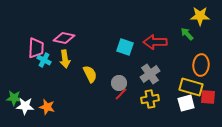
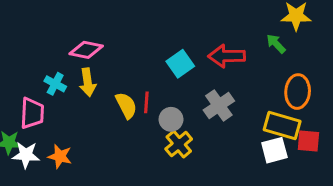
cyan square: (125, 47) -> (180, 64), turned 36
pink trapezoid: (36, 48) -> (32, 113), moved
red line: (121, 94) -> (146, 102), moved, turned -40
yellow cross: (150, 99) -> (179, 144), moved, turned -30

